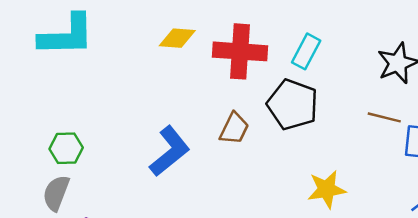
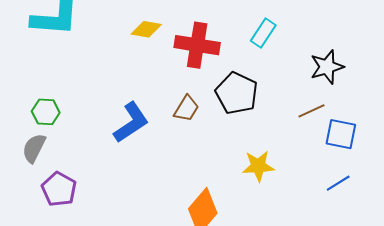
cyan rectangle: (306, 51) -> (263, 33), moved
brown line: (384, 117) -> (312, 111), turned -44

